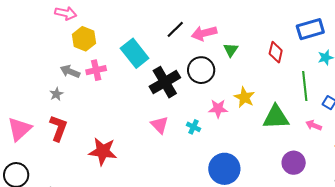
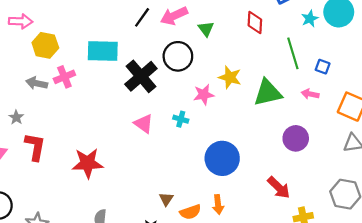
cyan rectangle: (135, 53) -> (103, 51), turned -40
gray star: (56, 94) -> (16, 117), moved

